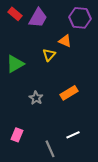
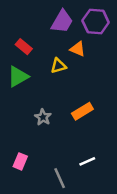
red rectangle: (15, 14) -> (24, 47), moved
purple trapezoid: (38, 18) -> (62, 22), moved
yellow triangle: (49, 55) -> (58, 66), turned 32

